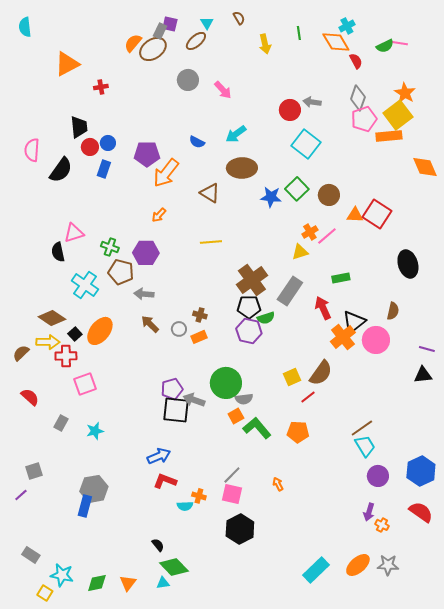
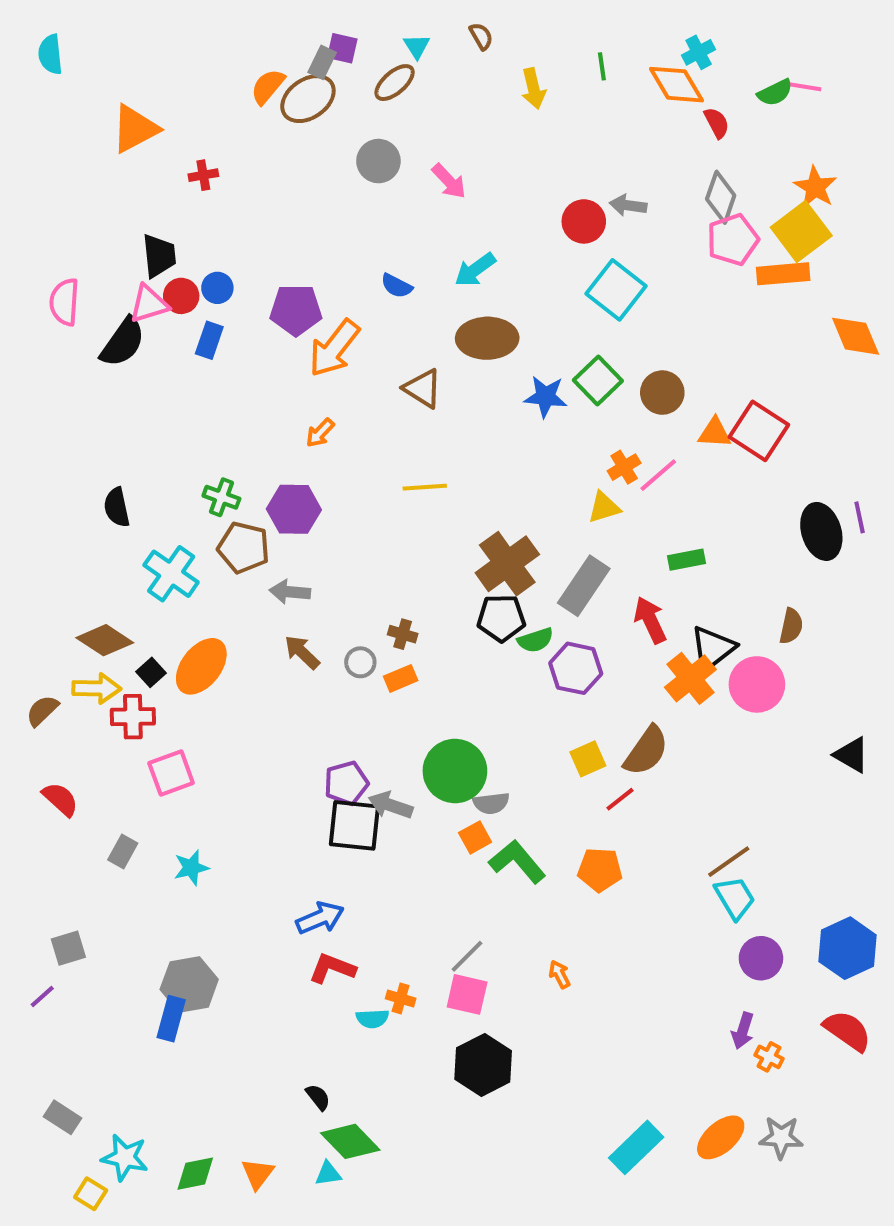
pink triangle: (74, 233) -> (149, 304), moved
purple hexagon: (249, 331) -> (576, 668), moved
purple line: (427, 349) -> (860, 517), moved, turned 63
black triangle: (423, 375) -> (852, 755), turned 36

